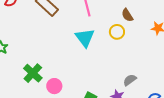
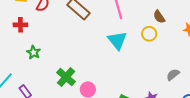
gray semicircle: (130, 80) -> (173, 75), moved

